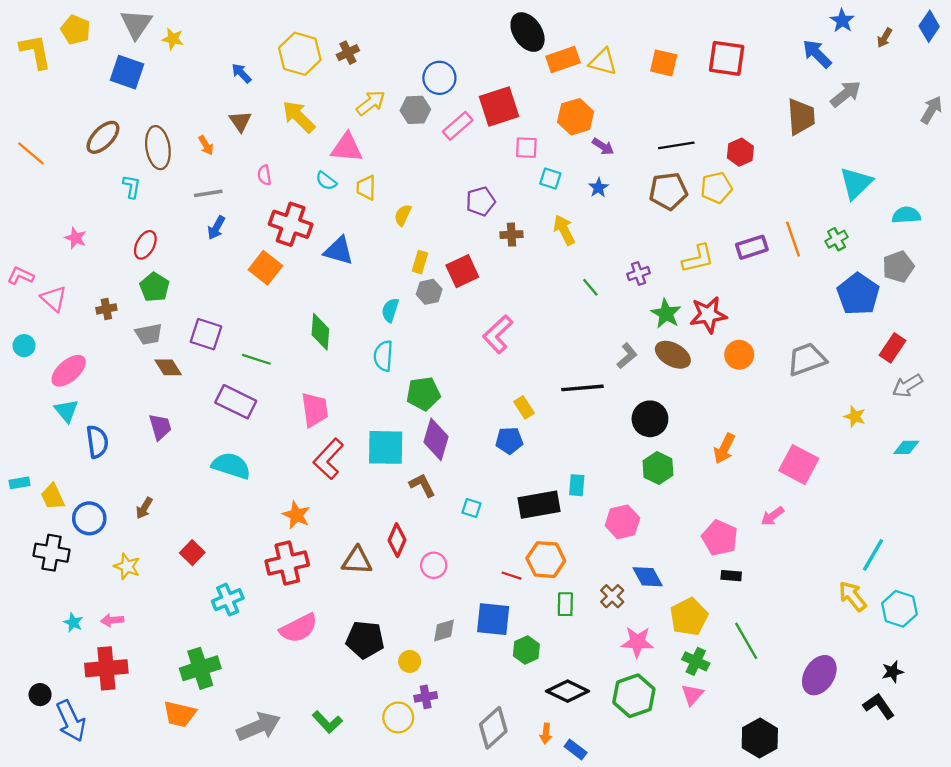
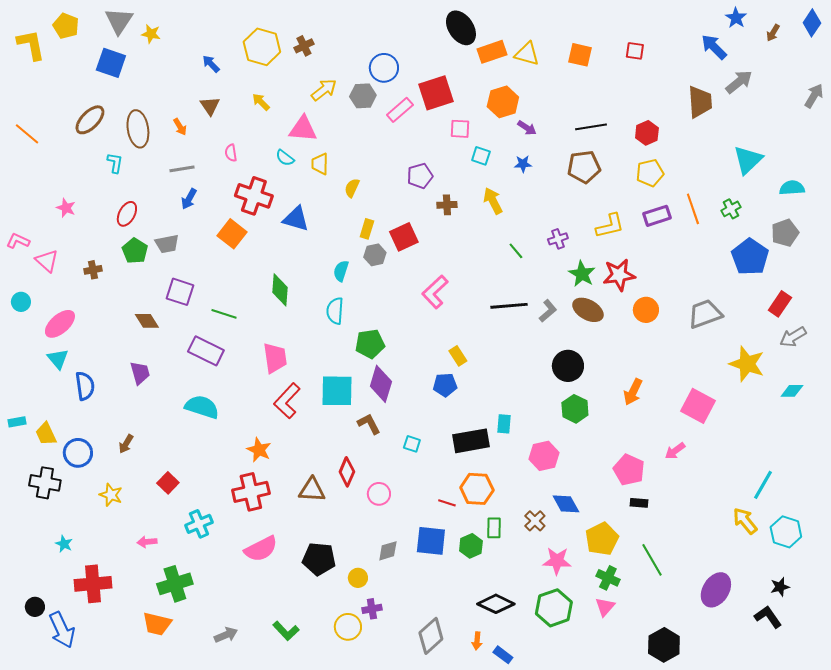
red square: (727, 58) -> (635, 51), size x0.6
yellow arrow: (299, 117) -> (261, 102), size x0.6
blue star: (598, 188) -> (523, 164), turned 30
yellow pentagon: (716, 188) -> (650, 173), moved
gray trapezoid: (149, 334) -> (167, 244), moved
black line: (582, 388) -> (509, 306), moved
yellow star: (855, 417) -> (747, 364), size x1.8
pink arrow: (112, 620) -> (147, 542), moved
green hexagon: (526, 650) -> (471, 546), moved
gray arrow: (259, 727) -> (226, 635), size x0.6

